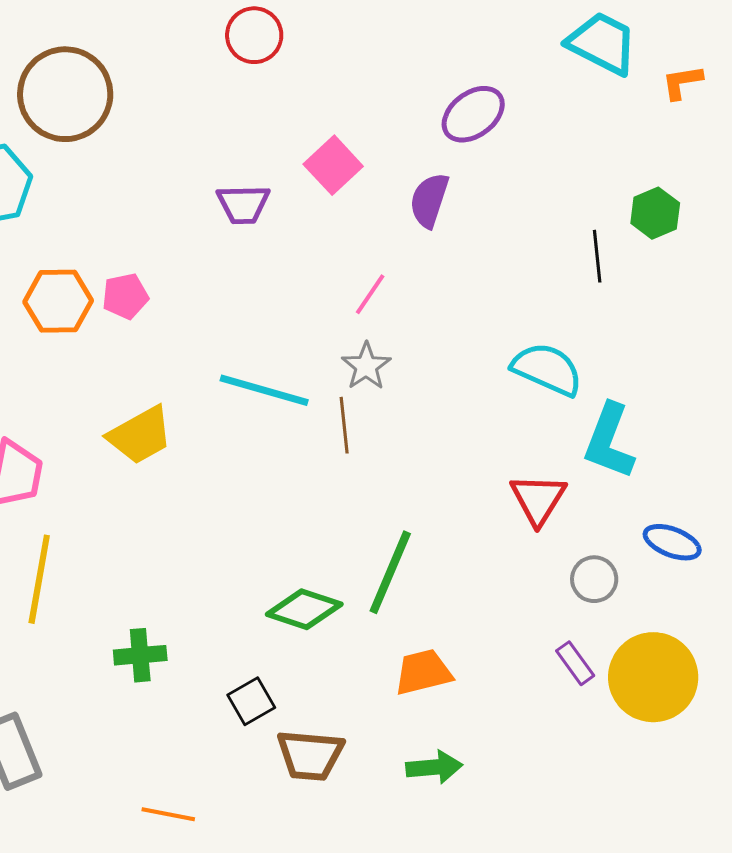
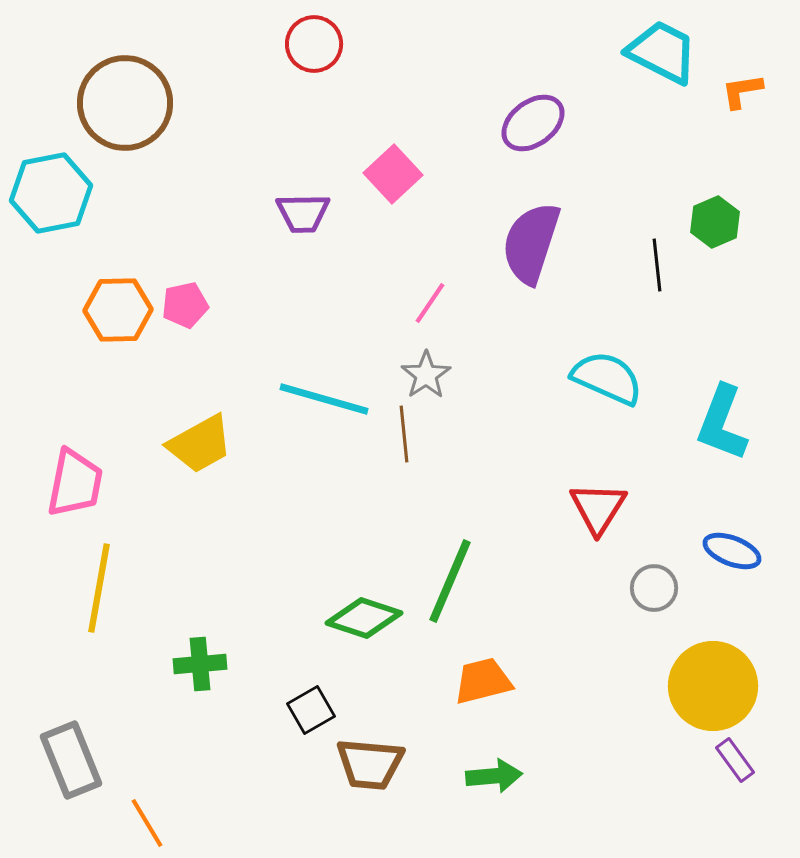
purple semicircle: (429, 200) -> (531, 243), moved, size x1.5
cyan L-shape: (609, 441) -> (722, 423), moved
purple rectangle: (575, 663) -> (735, 760), moved
orange line: (168, 814) -> (147, 823), moved, turned 48

